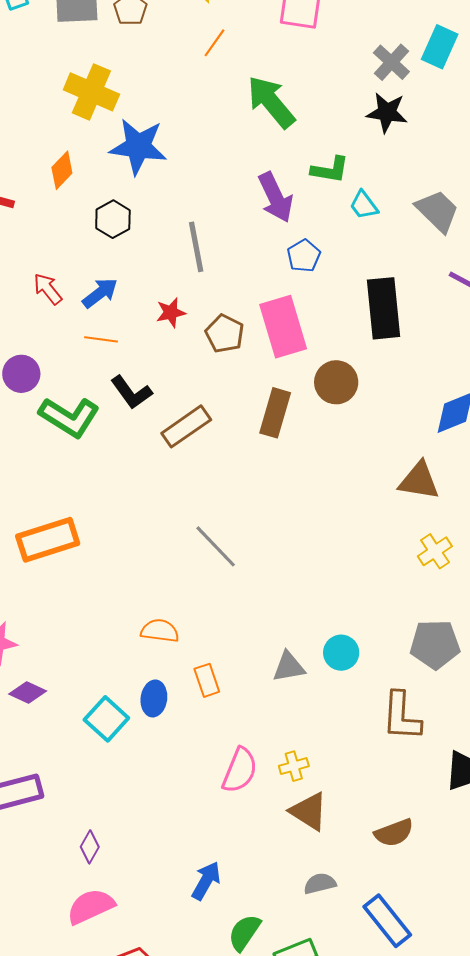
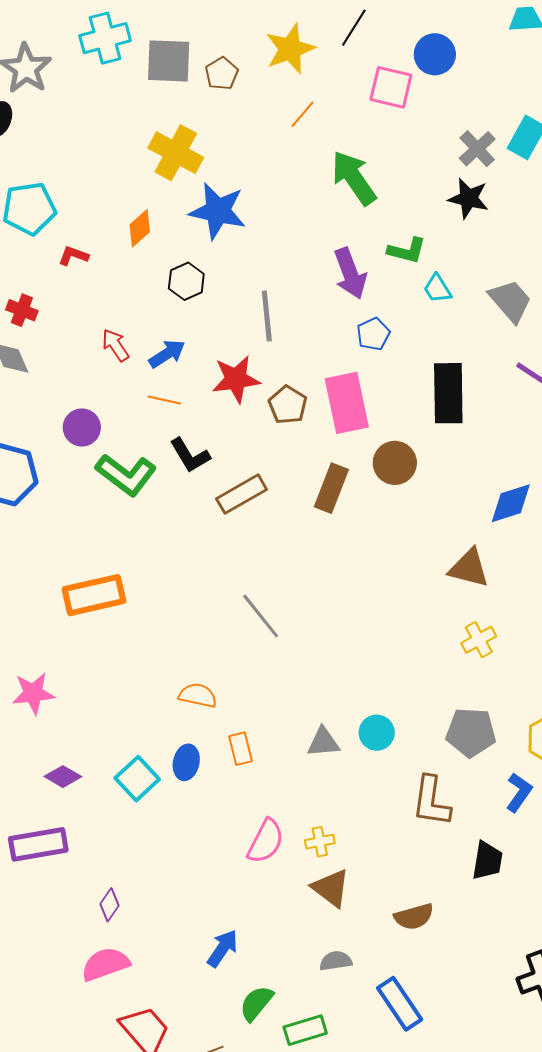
red star: (171, 312) -> (236, 379), size x1.6
purple diamond: (28, 693) -> (63, 777), moved

